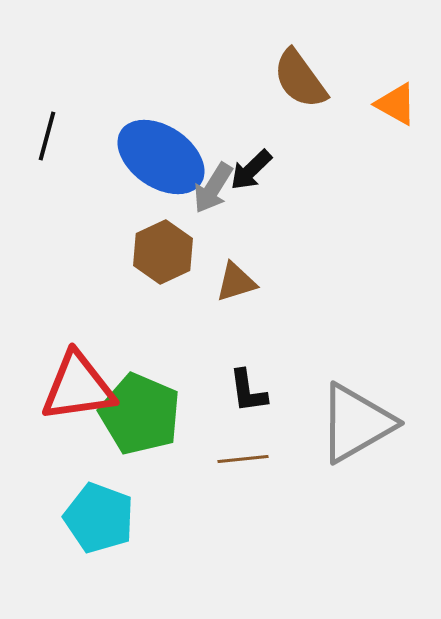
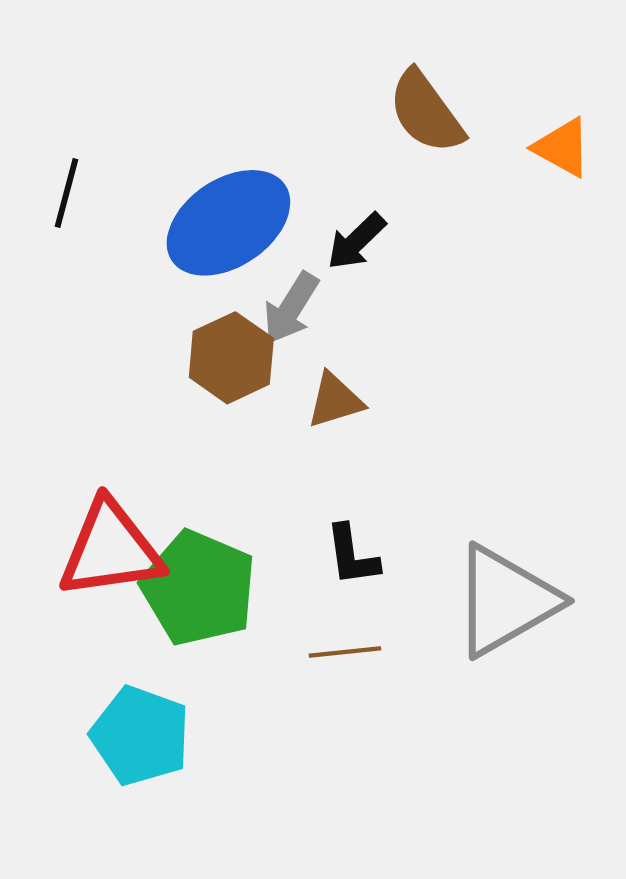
blue ellipse: (161, 157) -> (228, 223), turned -68
gray arrow: (213, 188) -> (291, 308), moved

